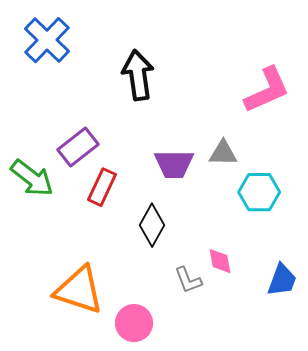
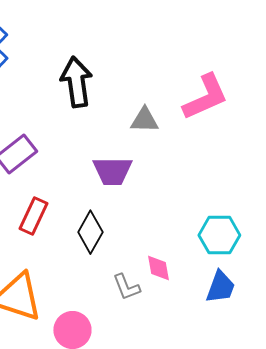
gray triangle: (223, 153) -> (144, 120), moved
red rectangle: (102, 187) -> (33, 216), moved
cyan hexagon: (259, 192) -> (219, 235), moved

